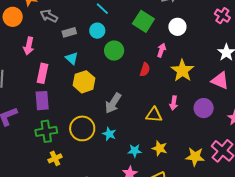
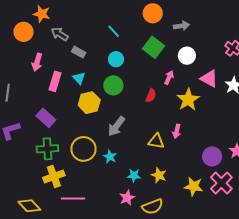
cyan circle: (97, 31) -> (116, 59), moved
gray rectangle: (69, 32) -> (79, 52), turned 40
green circle: (114, 51) -> (113, 85), moved
pink rectangle: (42, 73) -> (55, 81), moved
pink triangle: (220, 81) -> (209, 79), moved
purple rectangle: (42, 101) -> (46, 118), turned -48
purple circle: (204, 108) -> (212, 156), moved
yellow cross: (55, 158) -> (54, 176), size x1.5

